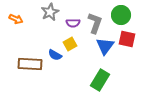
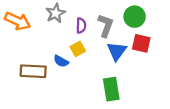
orange arrow: (16, 19) -> (18, 21), size x1.6
purple semicircle: (73, 23) -> (81, 26), turned -88
green rectangle: (100, 80) -> (111, 89), turned -40

